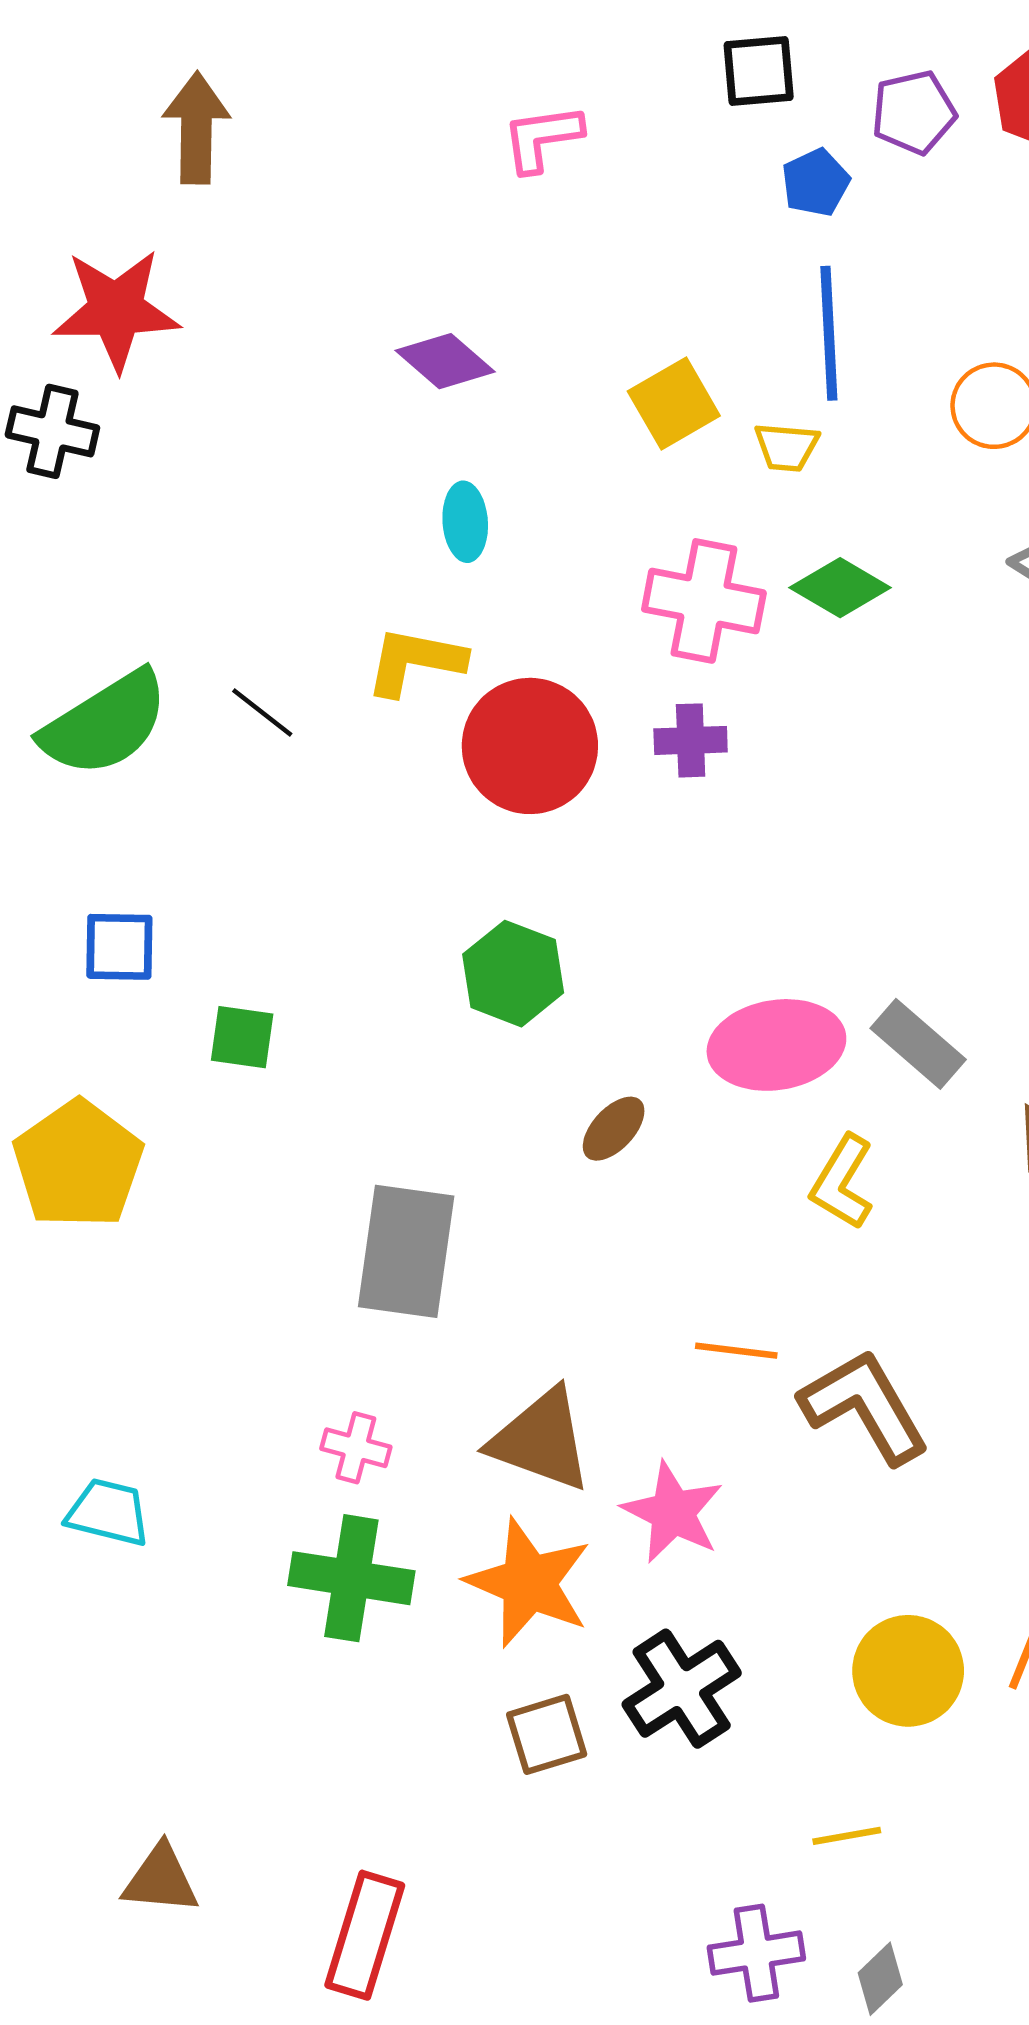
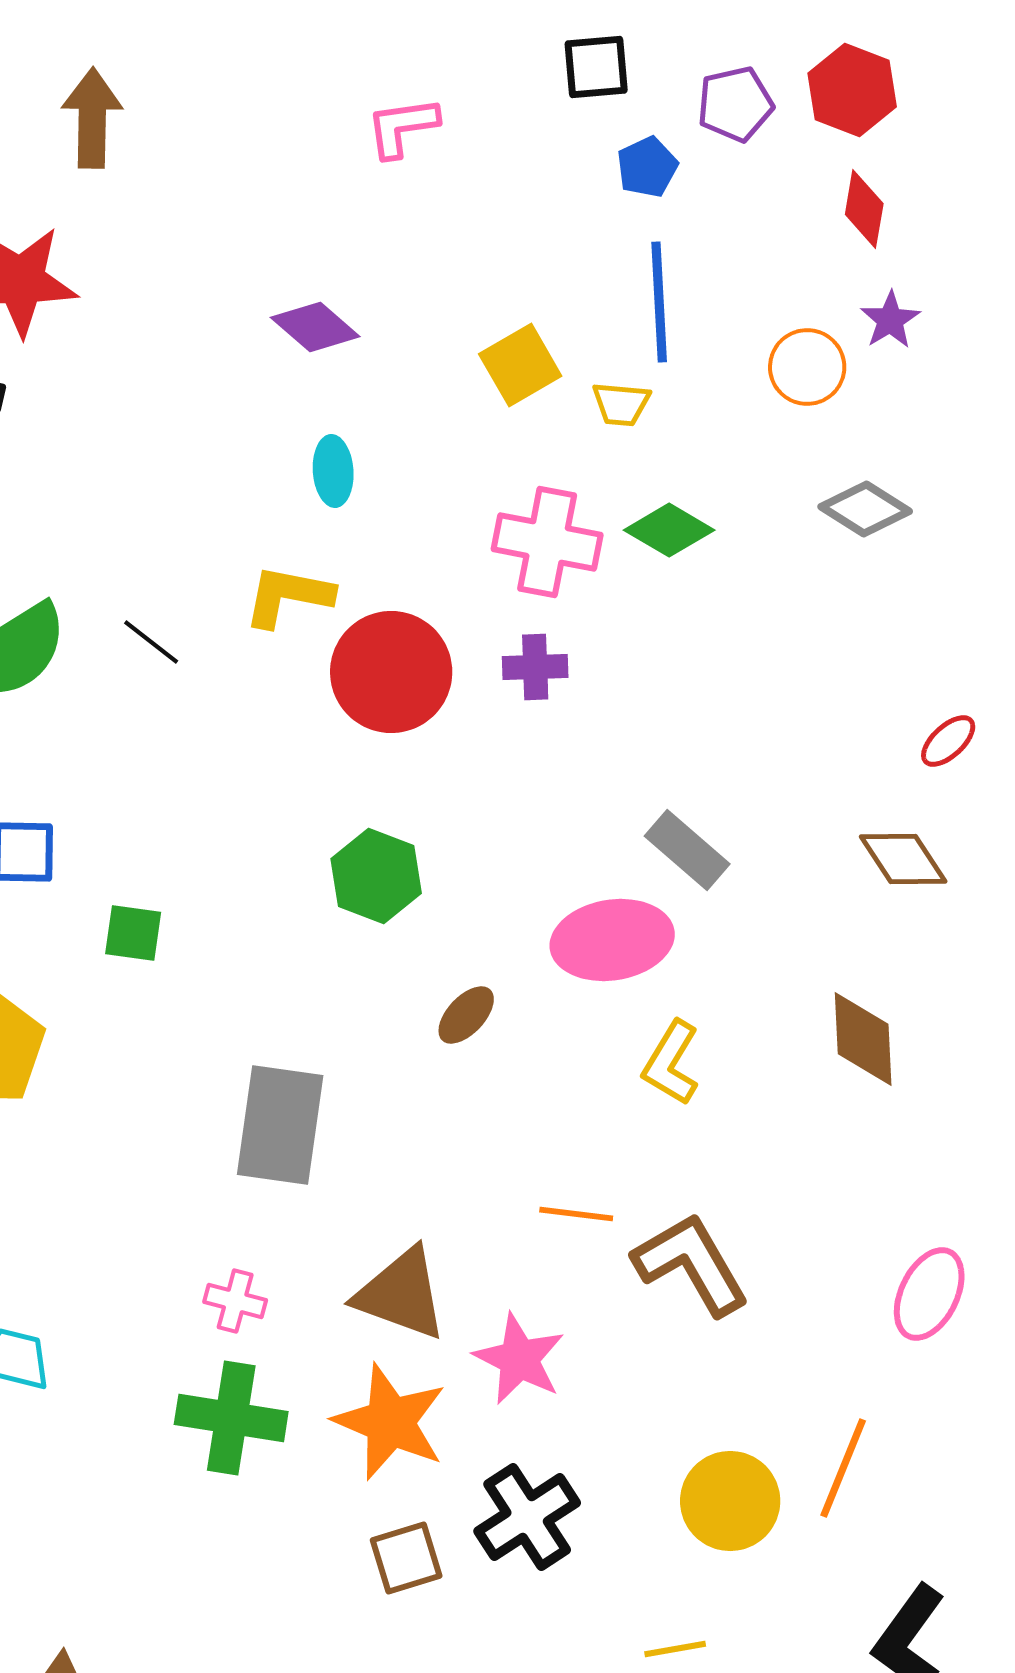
gray rectangle: (918, 1044) -> (687, 850), moved

